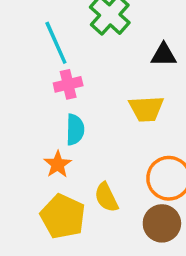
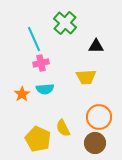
cyan semicircle: (75, 130) -> (45, 89), turned 84
orange star: (58, 164) -> (22, 94), moved

